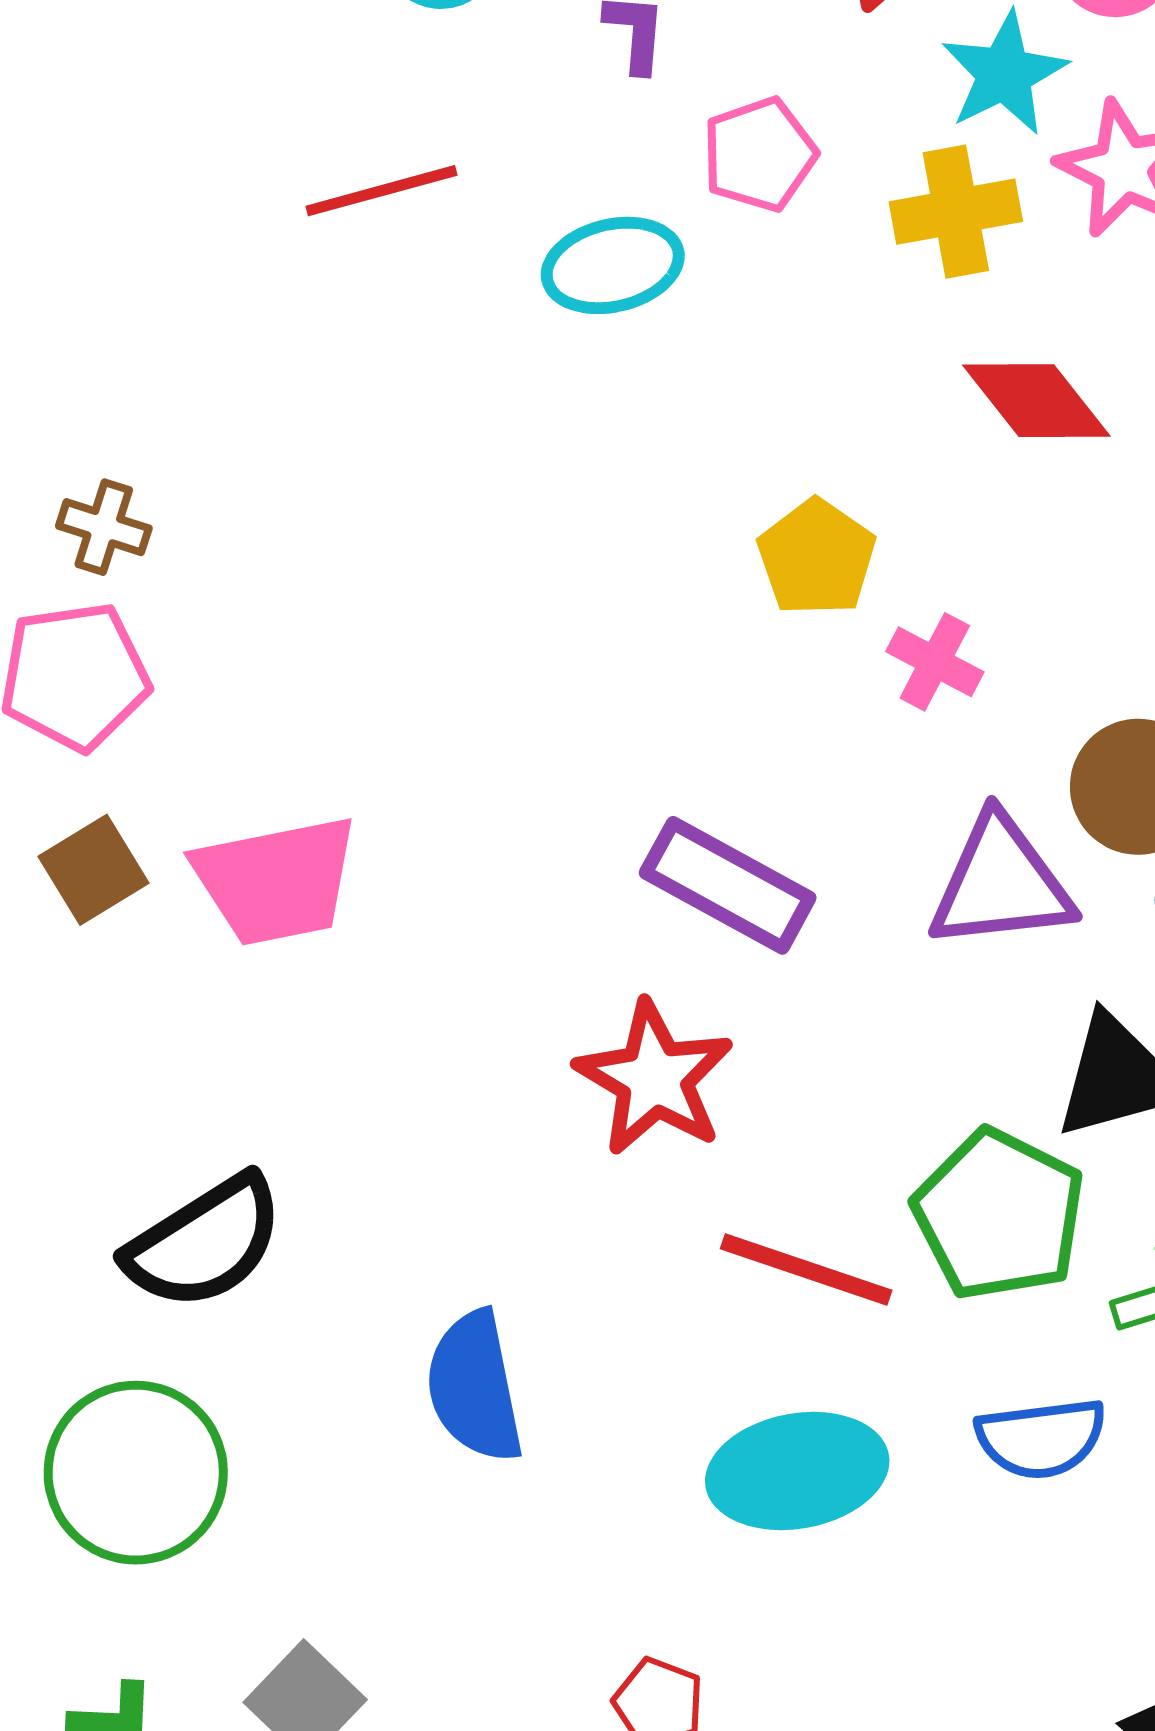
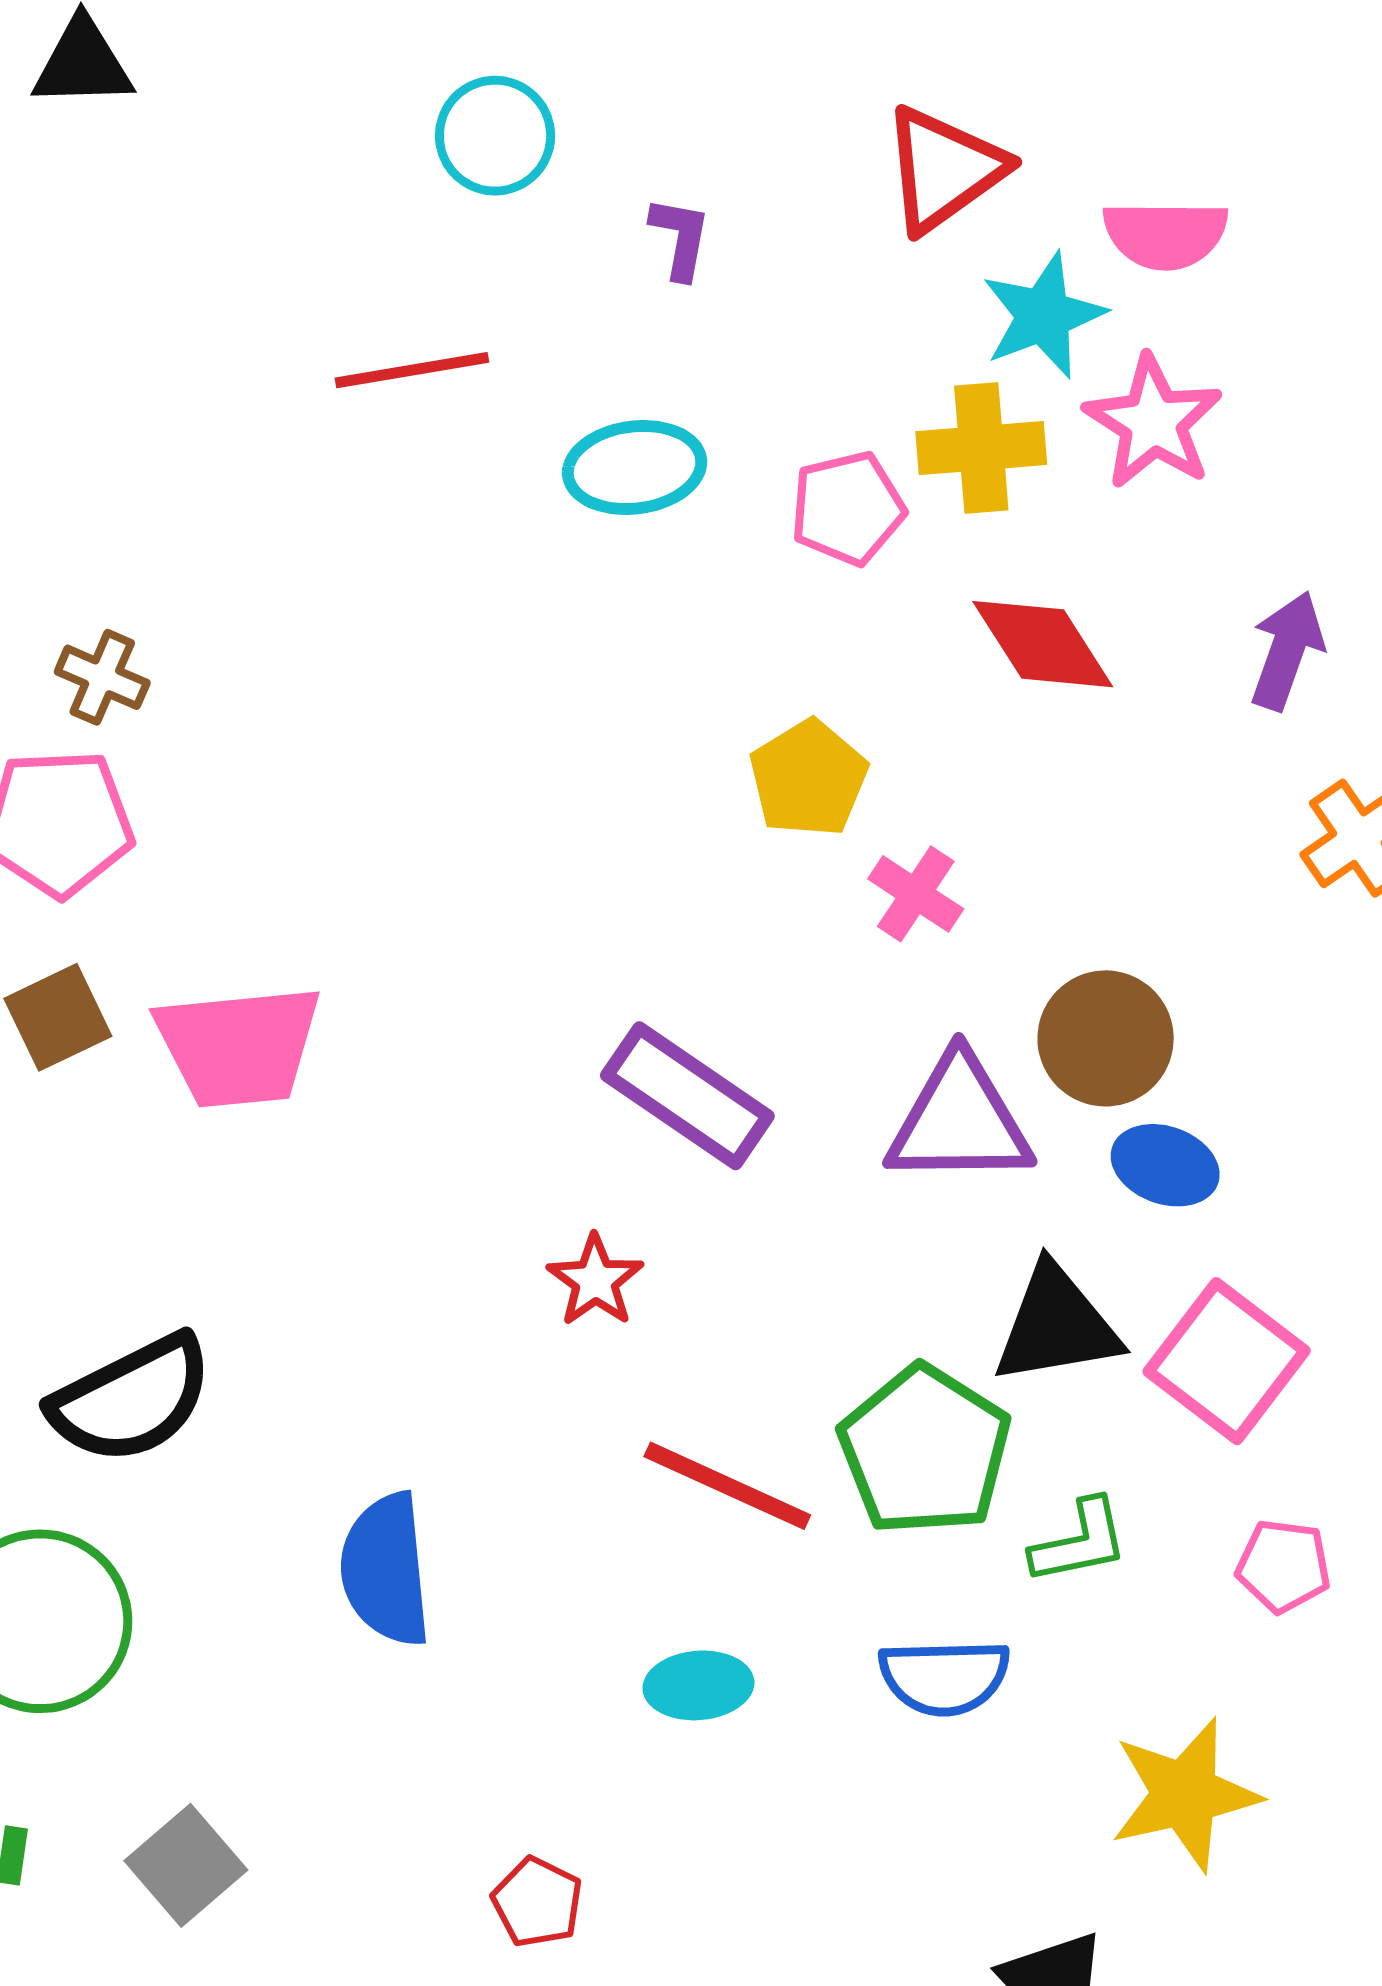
pink pentagon: (759, 154) -> (848, 508), moved
red star: (654, 1078) -> (595, 1281), size x0.6
cyan ellipse: (797, 1471) -> (698, 1685), size x0.6

